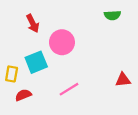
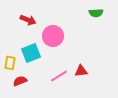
red arrow: (33, 23) -> (28, 20), turned -42
red triangle: (123, 80) -> (81, 71), moved

